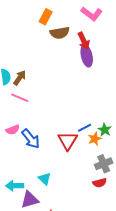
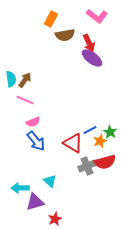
purple ellipse: (87, 56) -> (92, 58), turned -40
pink semicircle: (13, 130) -> (33, 122), moved
red triangle: (68, 141) -> (73, 143), turned -30
gray cross: (104, 164) -> (87, 166), moved
red semicircle: (100, 183) -> (105, 162), moved, size x1.5

